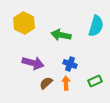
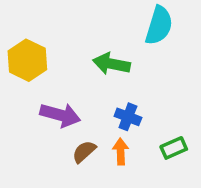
yellow hexagon: (24, 23) -> (27, 60), moved
cyan semicircle: (96, 26) -> (159, 25), moved

